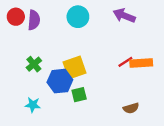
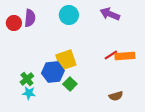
red circle: (16, 17) -> (14, 23), moved
green cross: (34, 64) -> (27, 79), moved
green square: (79, 95) -> (70, 84), turned -32

